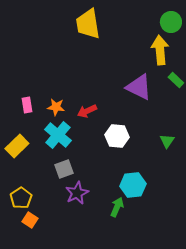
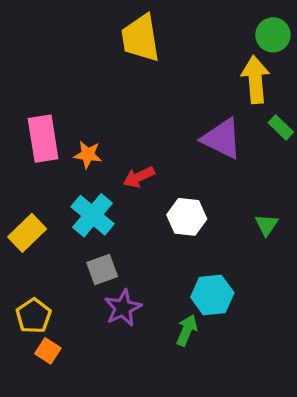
pink rectangle: (27, 105) -> (43, 139), moved, size x1.8
orange star: (56, 107) -> (88, 155), moved

